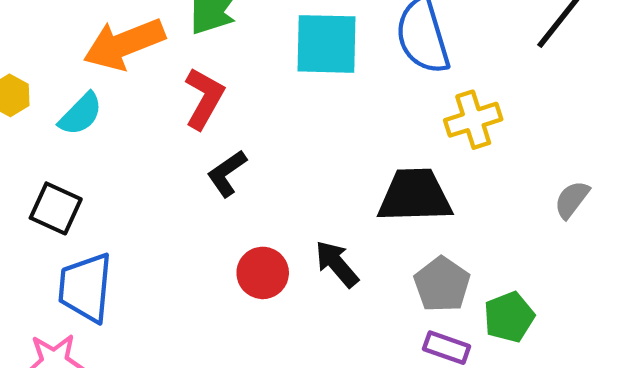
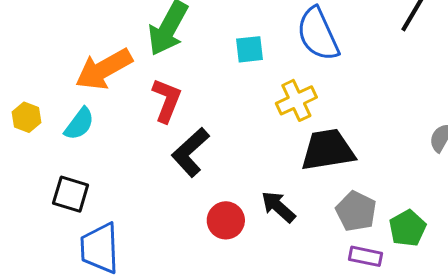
cyan square: (327, 44) -> (249, 49), size x0.6
yellow cross: (473, 120) -> (296, 100), moved
black L-shape: (227, 173) -> (190, 152), size x1.4

